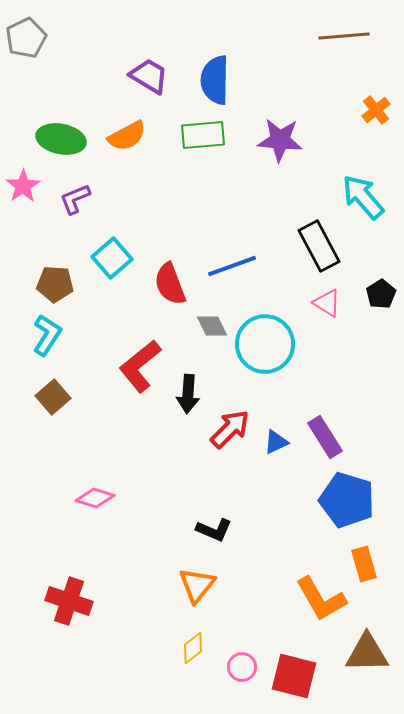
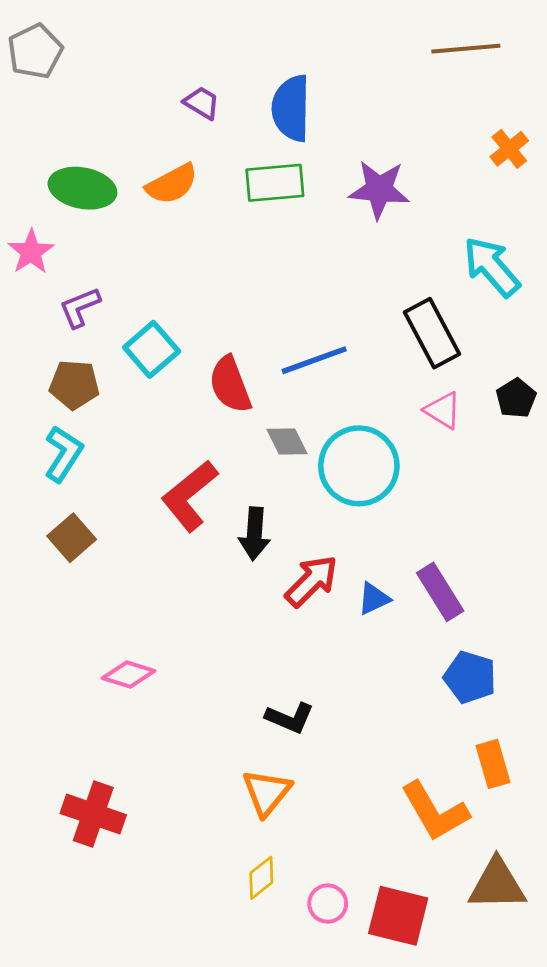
purple trapezoid: (149, 76) -> (202, 103), size x0.7
purple L-shape: (75, 199) -> (80, 307), moved
blue pentagon: (347, 500) -> (470, 677), size x0.7

